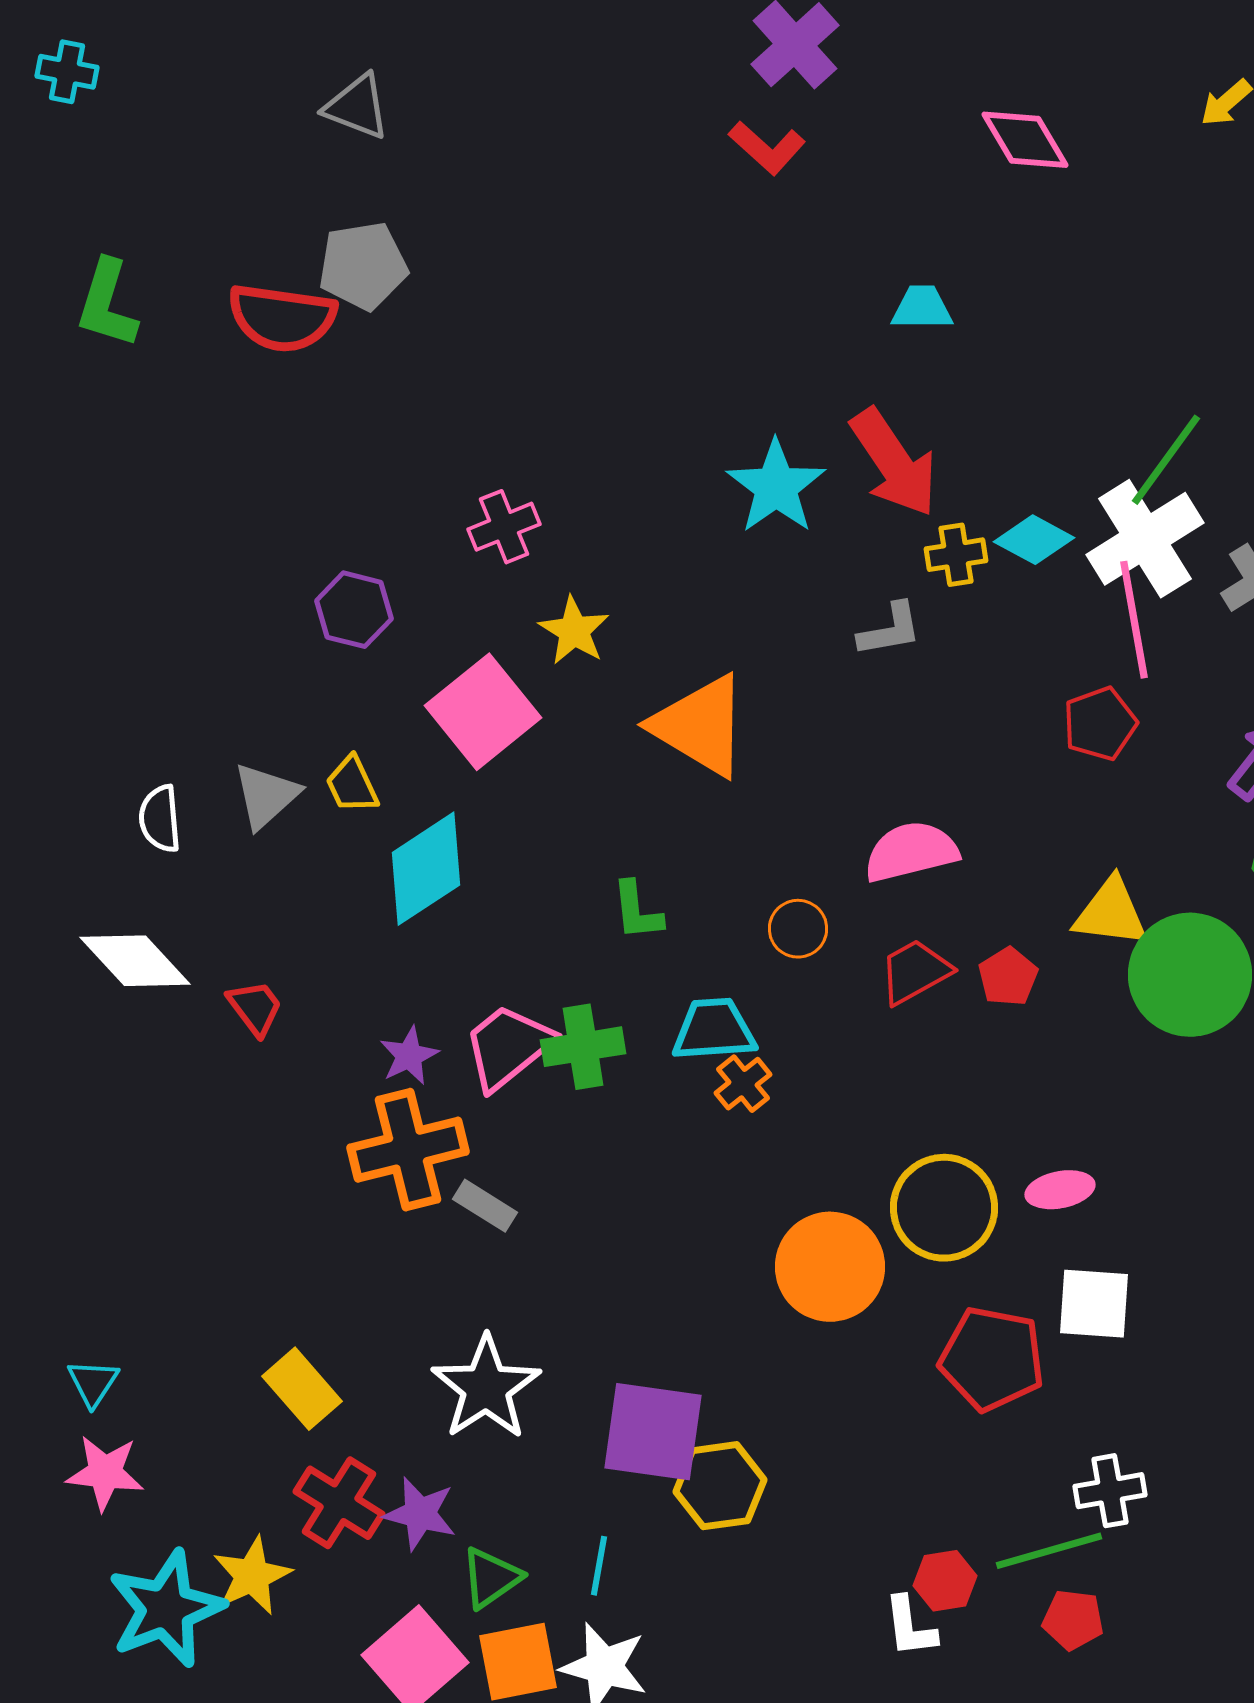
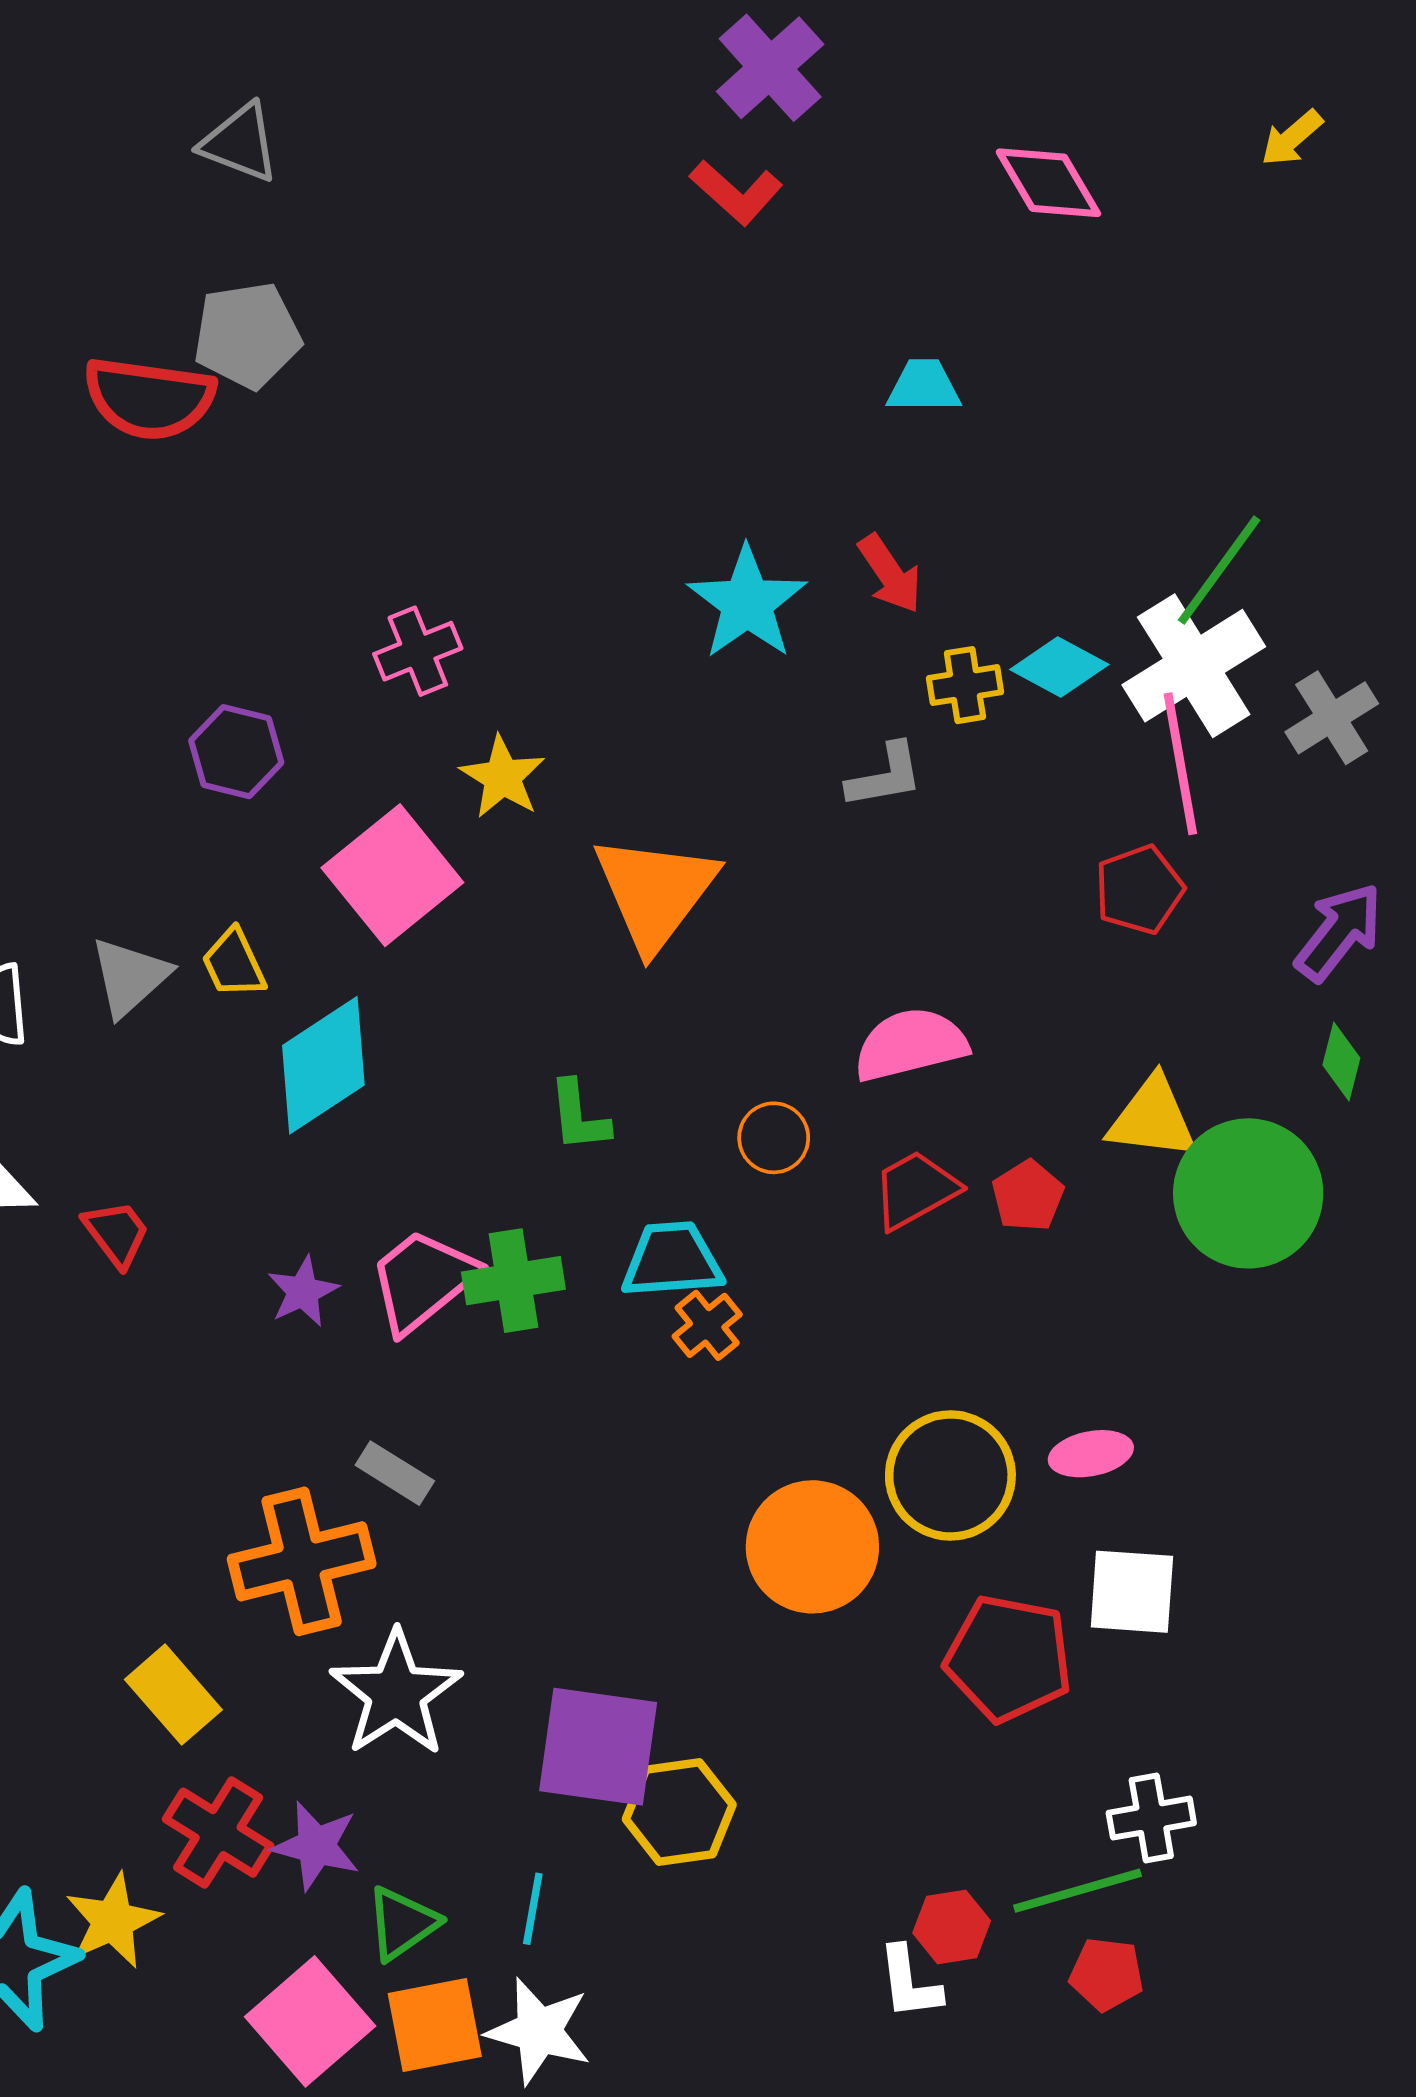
red arrow: (894, 463) -> (890, 574), size x0.6
orange triangle: (700, 726) -> (655, 892), turned 36
orange cross: (408, 1150) -> (302, 1561), moved

